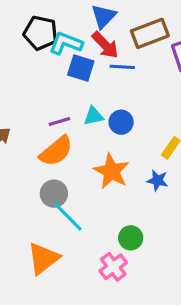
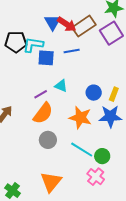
red arrow: (105, 45) -> (67, 24), moved
cyan triangle: (94, 116) -> (61, 86), turned 48
blue circle: (121, 122) -> (94, 93), moved
blue star: (158, 180) -> (110, 116), size x1.6
cyan line: (68, 216) -> (82, 150), moved

